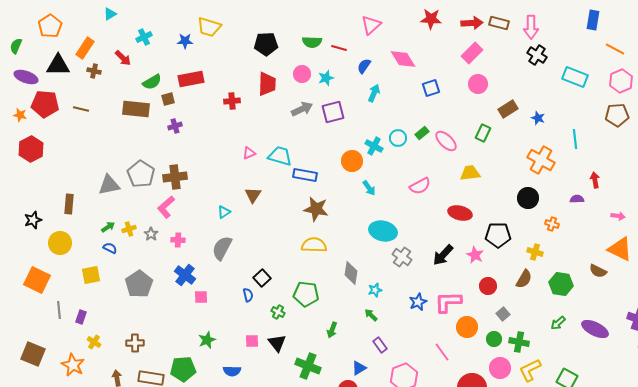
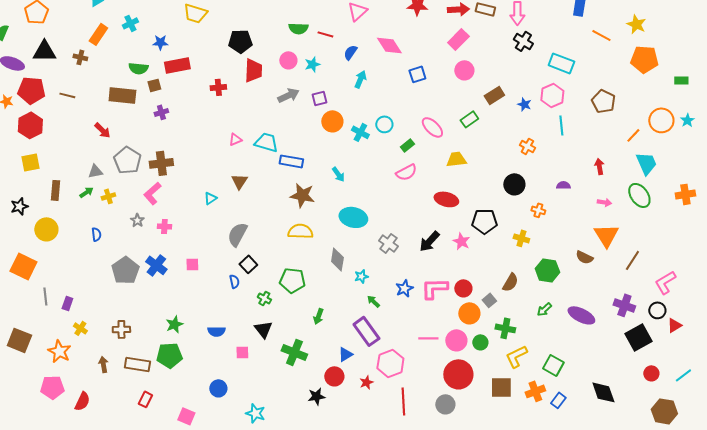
blue star: (185, 41) -> (160, 42), moved
black pentagon: (266, 44) -> (240, 41), moved
orange rectangle: (85, 48) -> (98, 34), moved
red arrow: (123, 58) -> (102, 130), moved
pink hexagon: (621, 81) -> (552, 95), moved
green semicircle: (152, 82) -> (138, 68), turned 36
purple square: (333, 112) -> (319, 98), size x0.7
brown pentagon: (617, 115) -> (603, 101), turned 30
green rectangle: (422, 133) -> (407, 145), moved
green rectangle: (483, 133) -> (469, 119), turned 30
red hexagon: (31, 149) -> (30, 125), moved
orange cross: (541, 160) -> (527, 146), size x0.6
orange circle: (352, 161) -> (332, 121), moved
red arrow: (595, 180) -> (599, 166), moved
gray triangle: (109, 185) -> (95, 171), size x0.7
cyan arrow: (369, 188) -> (338, 174), moved
green arrow: (108, 227) -> (86, 192), moved
yellow cross: (129, 229) -> (108, 196), moved
cyan ellipse: (383, 231) -> (353, 217), moved
blue semicircle: (110, 248) -> (96, 234), turned 56
gray semicircle: (222, 248) -> (237, 234), moved
orange triangle: (620, 249) -> (606, 235), turned 32
yellow square: (91, 275) -> (30, 162), moved
blue cross: (185, 275) -> (156, 265), moved
brown semicircle: (524, 279) -> (510, 282), moved
red circle: (488, 286) -> (463, 288), moved
pink square: (201, 297) -> (192, 264), moved
green arrow: (371, 315) -> (373, 301), moved
orange circle: (467, 327) -> (469, 313), moved
green circle: (494, 339) -> (480, 342), moved
green star: (207, 340) -> (174, 324), moved
pink square: (252, 341) -> (242, 352), moved
purple rectangle: (380, 345) -> (366, 331), size x1.8
pink line: (442, 352) -> (428, 338), turned -54
pink circle: (500, 368) -> (456, 340), moved
blue semicircle: (232, 371) -> (216, 331), moved

